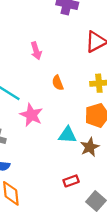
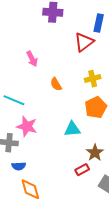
pink star: (31, 115) -> (27, 126), moved
brown star: (90, 147) -> (95, 153), moved

